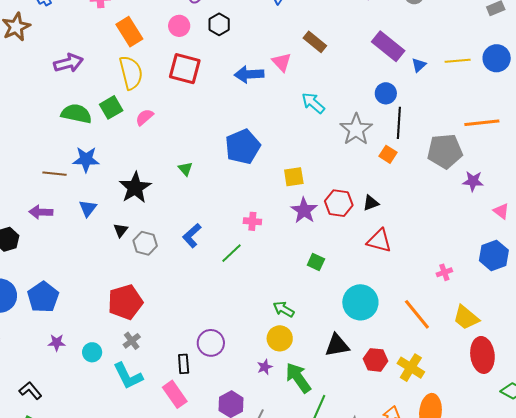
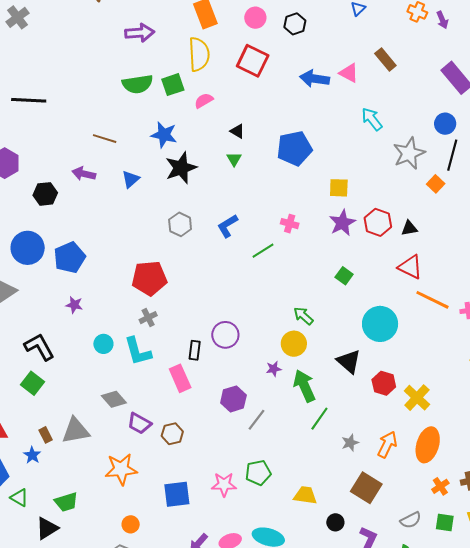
pink triangle: (282, 62) -> (349, 73), turned -30
green semicircle: (76, 114) -> (138, 84), turned 148
blue star: (86, 159) -> (164, 135), moved
black triangle: (121, 230) -> (237, 131), moved, turned -49
orange line: (417, 314) -> (432, 300), moved, turned -36
black triangle: (337, 345) -> (349, 361), turned 40
cyan circle: (92, 352) -> (103, 344), moved
black L-shape: (30, 391) -> (39, 347), size x1.4

